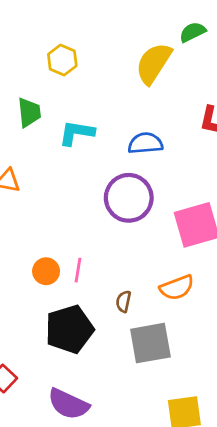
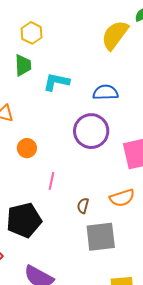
yellow hexagon: (62, 60) -> (32, 33), moved
orange circle: (46, 271) -> (27, 148), moved
black pentagon: (69, 329) -> (24, 220), moved

